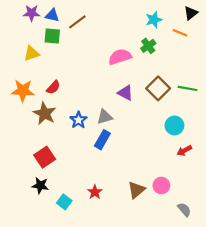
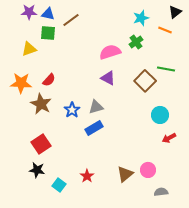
green line: (188, 88) -> (166, 69), moved
purple triangle: (125, 93) -> (108, 78), moved
blue rectangle: (102, 140) -> (94, 128), turned 30
gray semicircle: (184, 210) -> (161, 192), moved, turned -56

